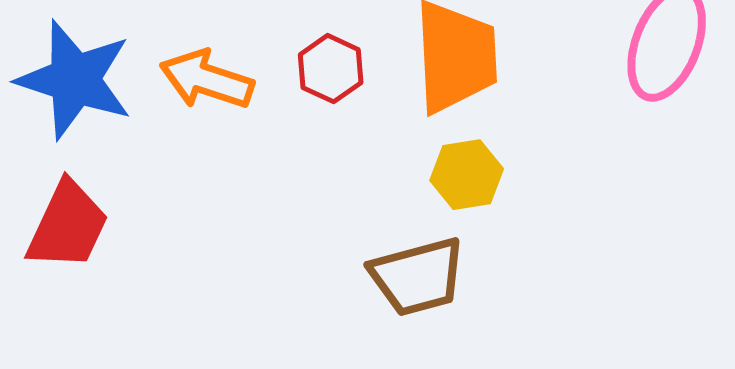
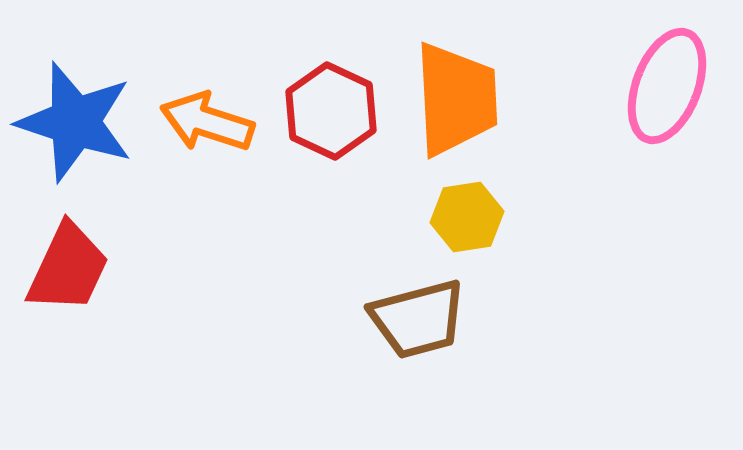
red hexagon: (331, 69) -> (331, 111), size x1.4

